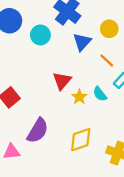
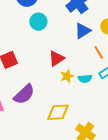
cyan circle: (40, 35) -> (38, 22), moved
cyan semicircle: (100, 94) -> (85, 79), turned -72

